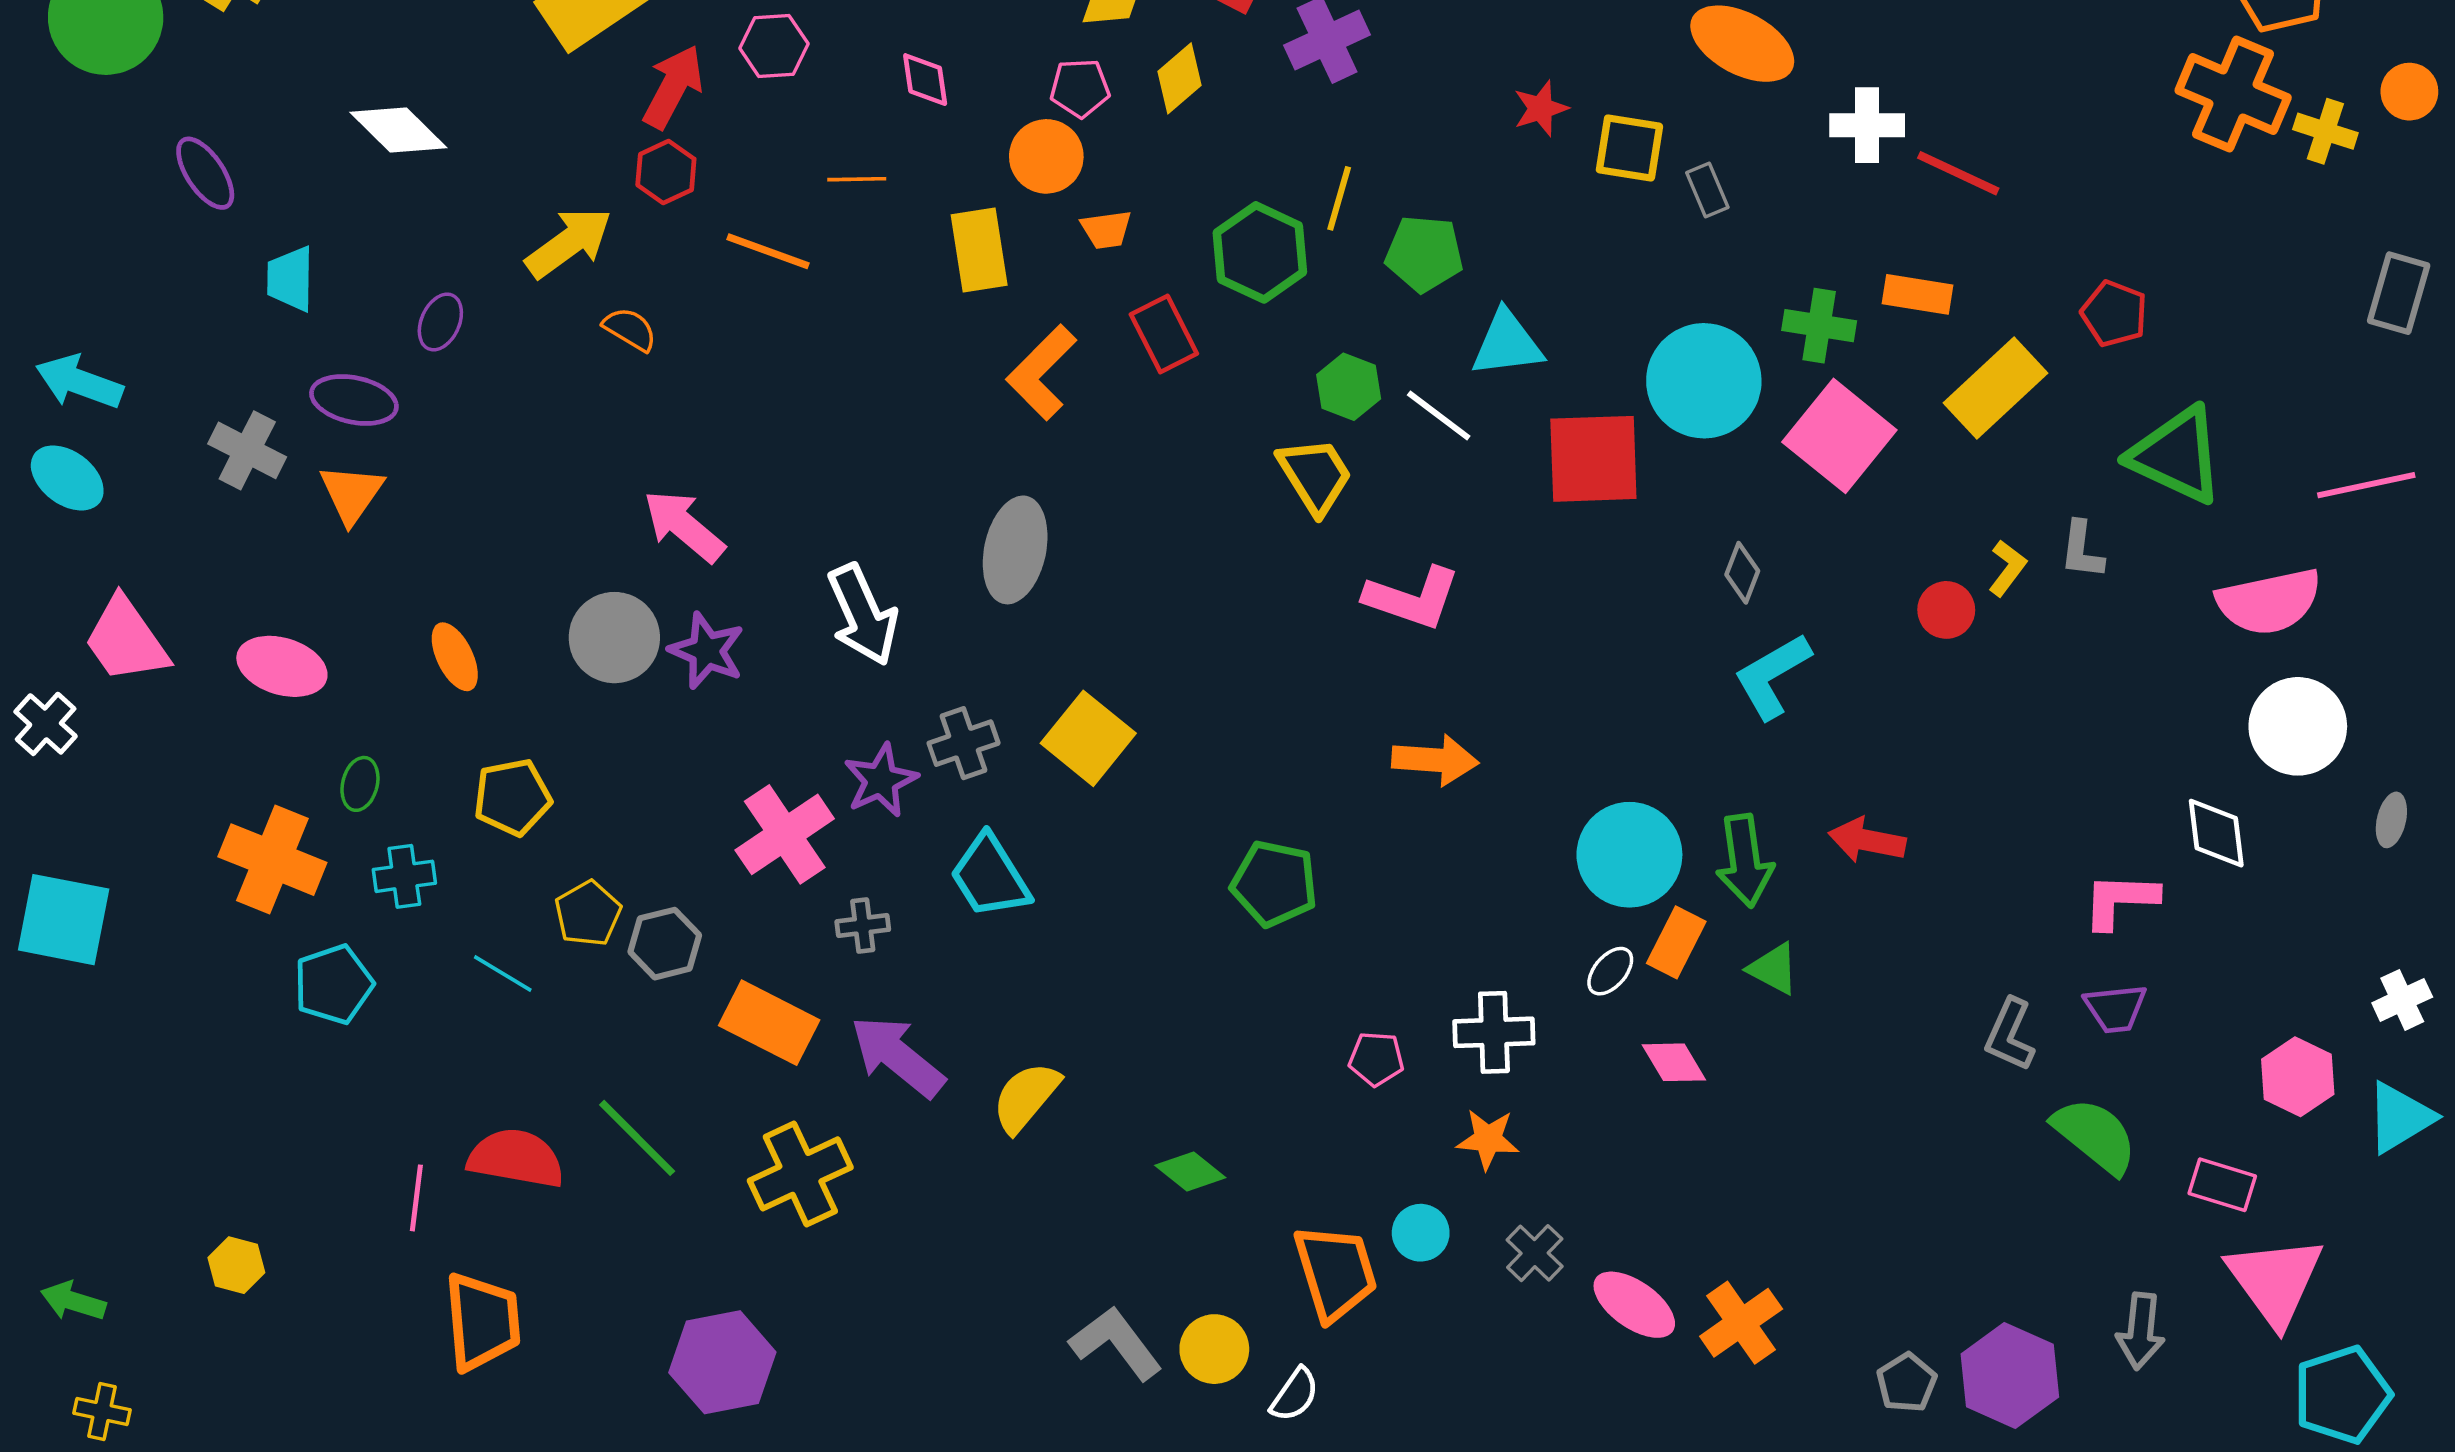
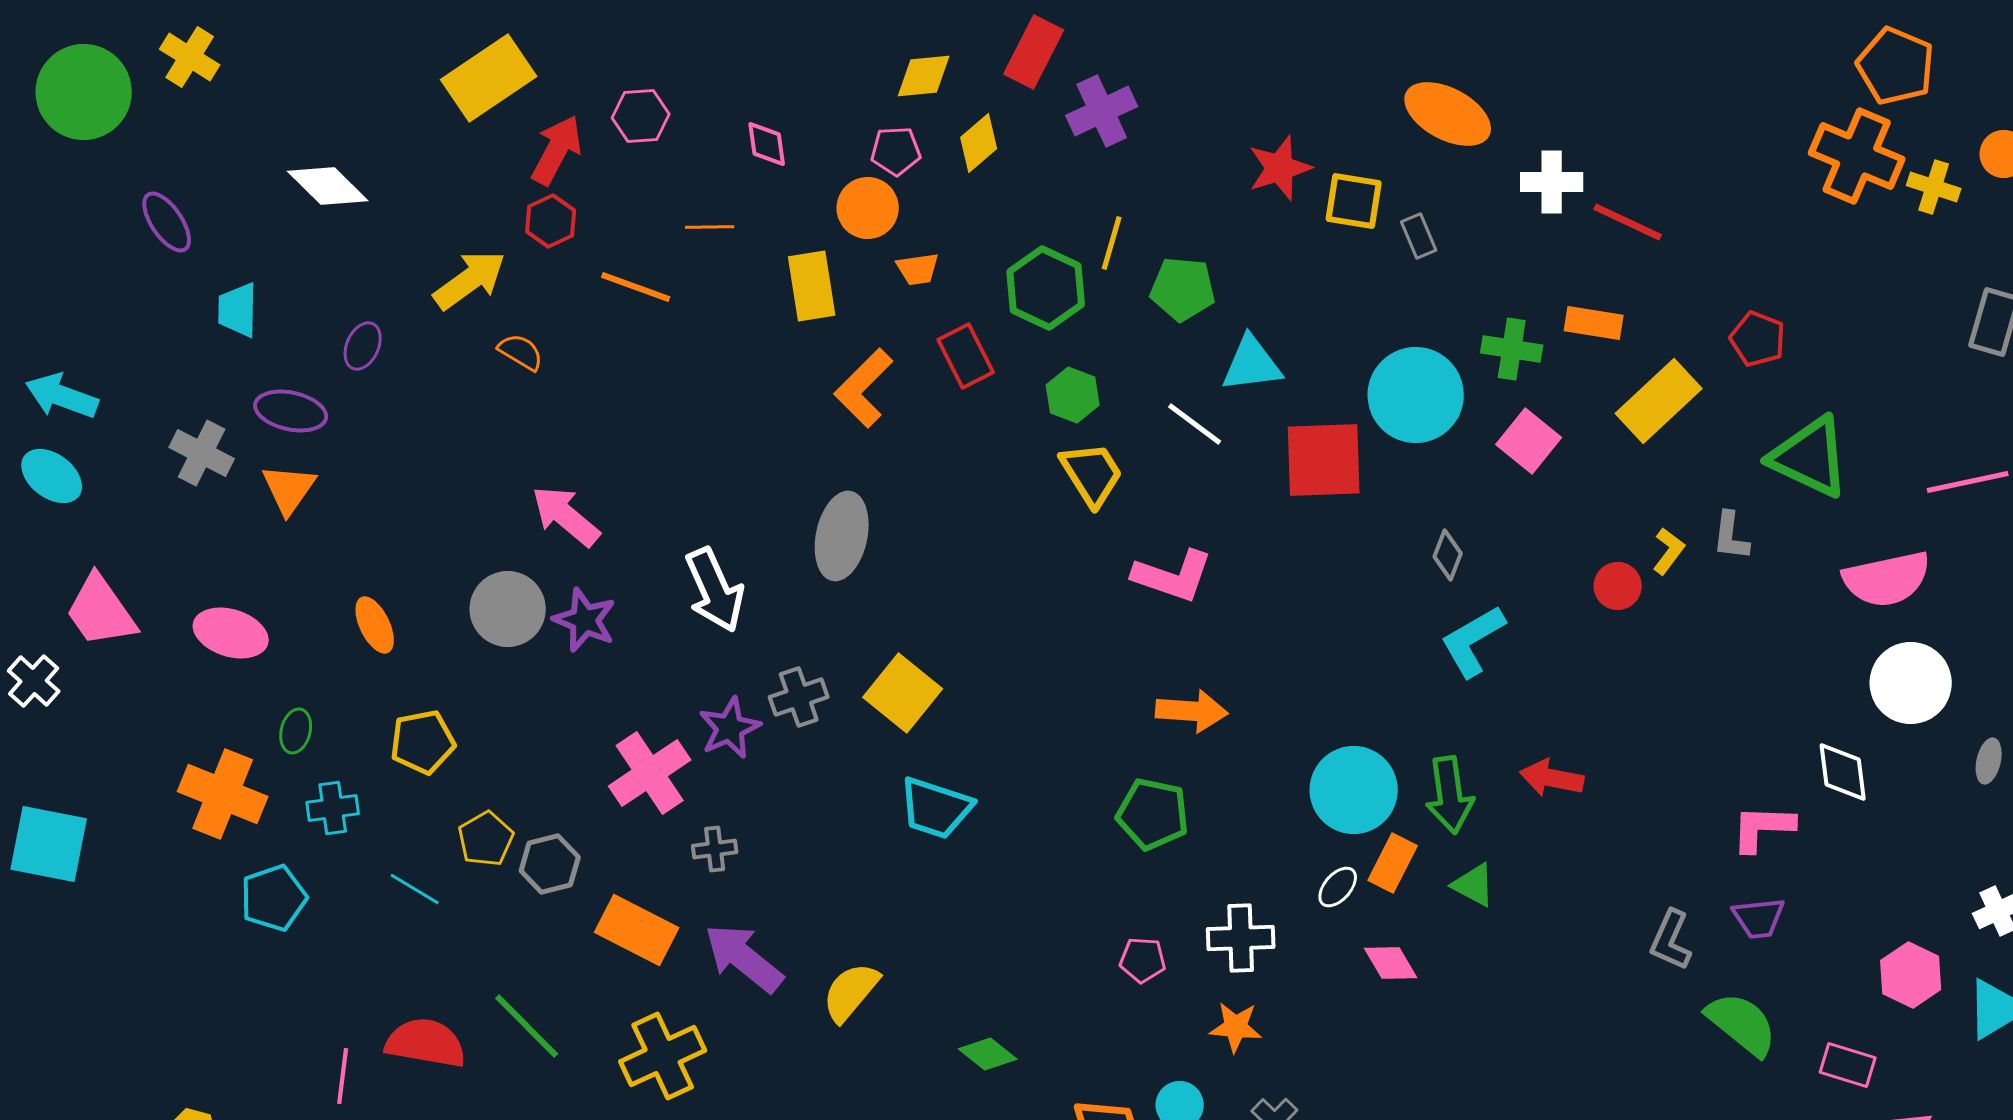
red star: (1541, 108) -> (1280, 168), size x1.4
green hexagon: (1349, 387) -> (1073, 395), moved
pink square: (1839, 436) -> (1529, 441), size x0.7
cyan trapezoid: (990, 876) -> (936, 808), moved, turned -40
green pentagon: (1274, 884) -> (1153, 814), moved

